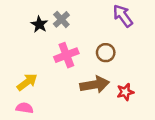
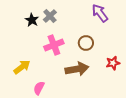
red star: (125, 92) -> (113, 63), moved
pink semicircle: (25, 108) -> (39, 88), moved, turned -72

